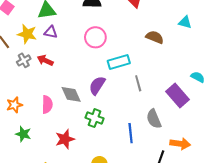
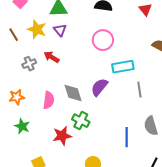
purple triangle: (51, 32) -> (60, 30), turned 32
gray cross: (24, 60) -> (29, 64), moved
green cross: (95, 118) -> (81, 121), moved

